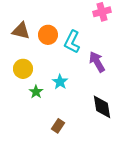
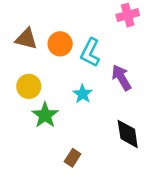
cyan star: (60, 82) -> (83, 94), moved
green star: (36, 92) -> (45, 115), size x1.5

